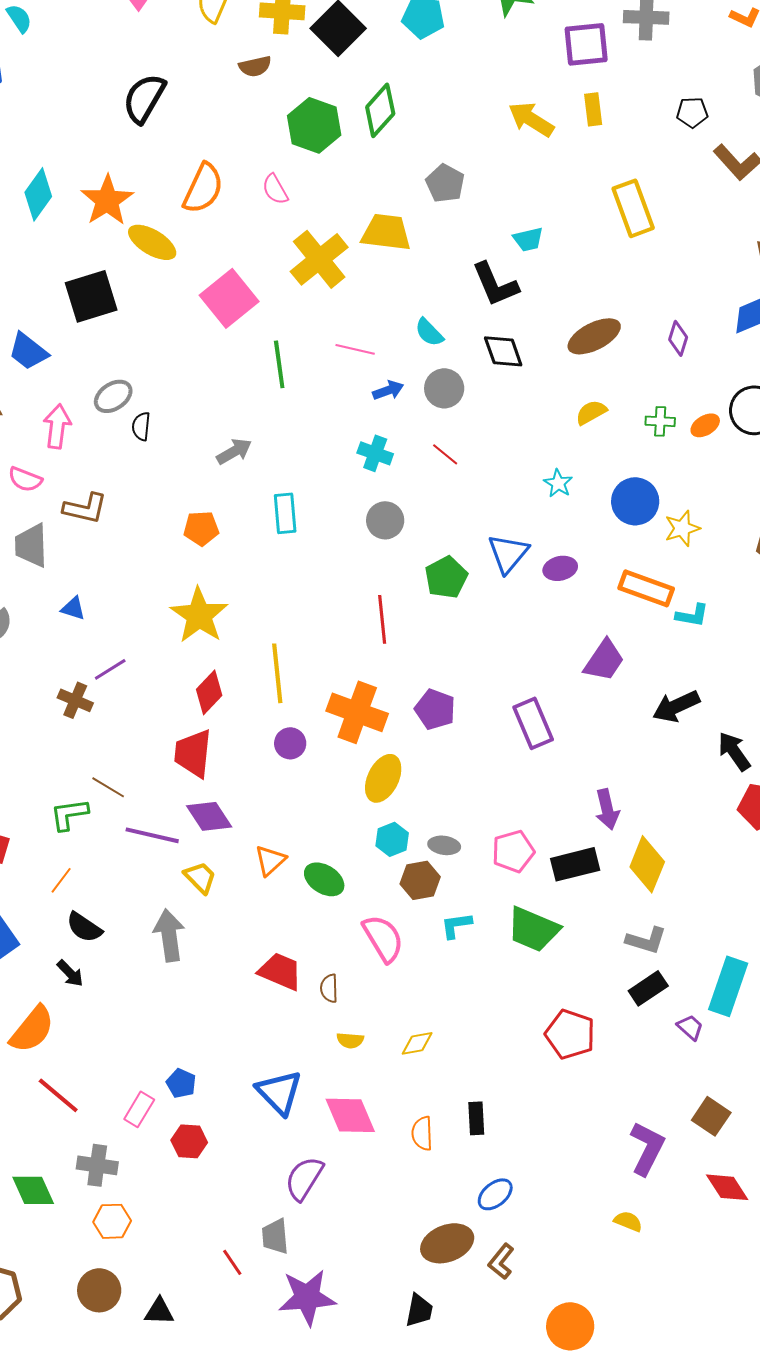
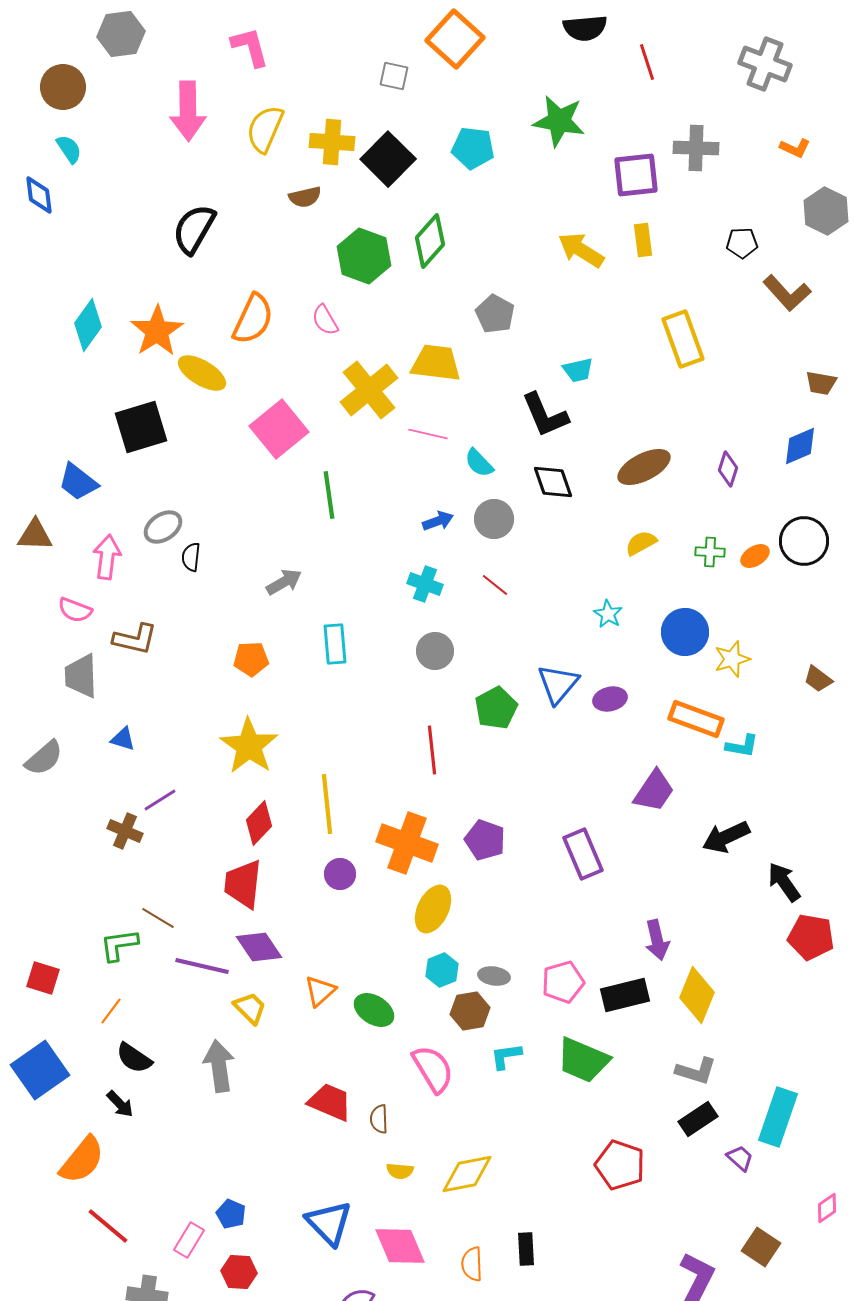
pink line: (355, 349) -> (428, 434), moved
yellow diamond: (417, 1043) -> (467, 1174), size x1.6

